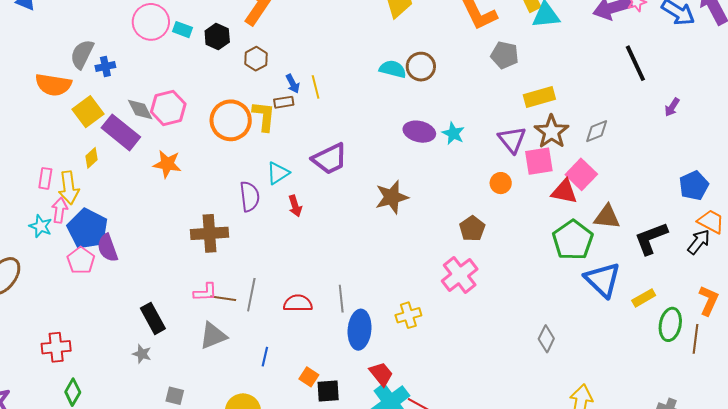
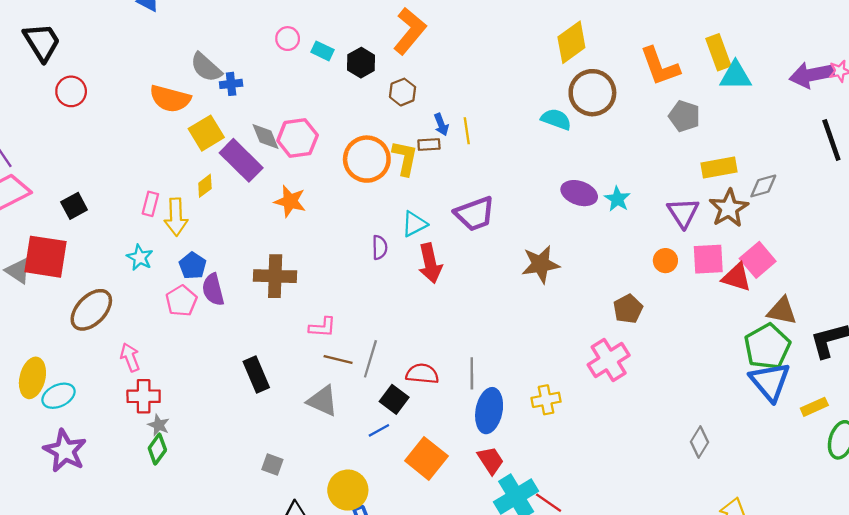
pink circle: (151, 22) -> (288, 39), size x0.6
gray semicircle: (82, 54) -> (206, 67), turned -80
brown circle: (421, 67) -> (592, 93), moved, size x1.4
gray diamond: (597, 131) -> (763, 186), moved
pink square: (539, 161) -> (708, 259), moved
purple semicircle: (250, 196) -> (380, 247), size x0.7
red arrow: (295, 206) -> (430, 263), size x1.6
pink arrow: (60, 210) -> (130, 357), moved, turned -35
blue pentagon: (88, 229) -> (193, 266), size x0.6
brown cross: (210, 233) -> (275, 276), moved
green pentagon: (573, 240) -> (767, 347), moved
pink L-shape: (205, 292) -> (322, 327), moved
gray triangle: (213, 336) -> (322, 401), turned 40
gray star: (142, 354) -> (159, 425), moved
blue line: (265, 357) -> (379, 430), turned 42
red trapezoid: (381, 374) -> (491, 460), moved
orange square: (309, 377) -> (426, 458), size x1.8
black square: (328, 391) -> (394, 399), moved, turned 35

